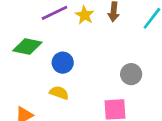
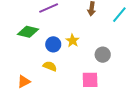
yellow star: (85, 15) -> (73, 41), moved

